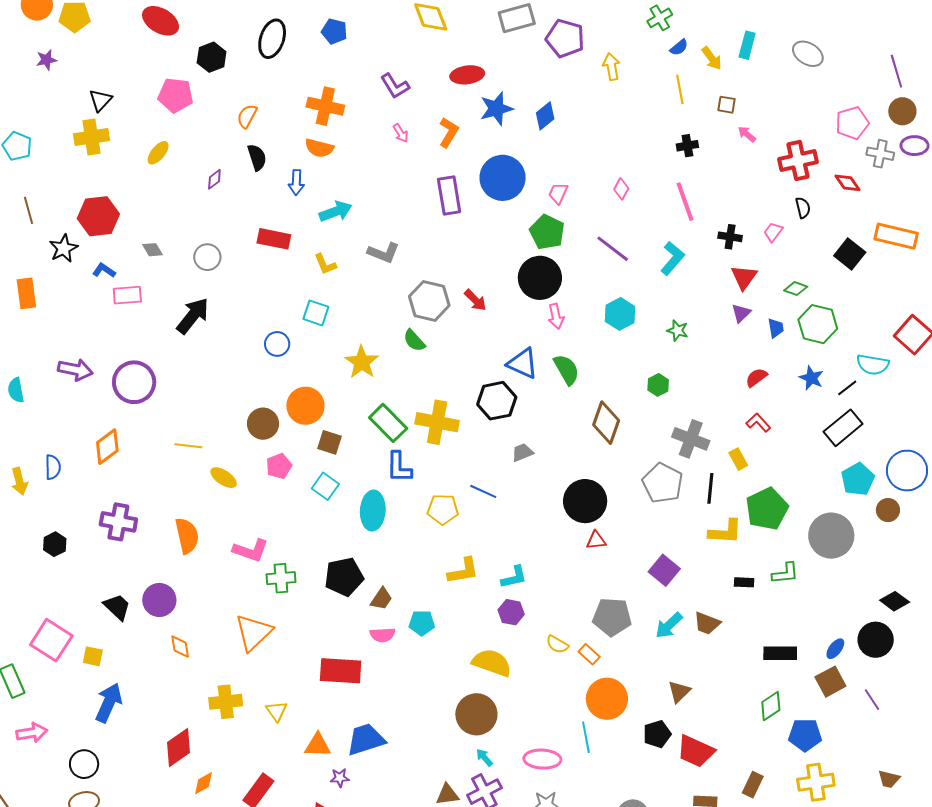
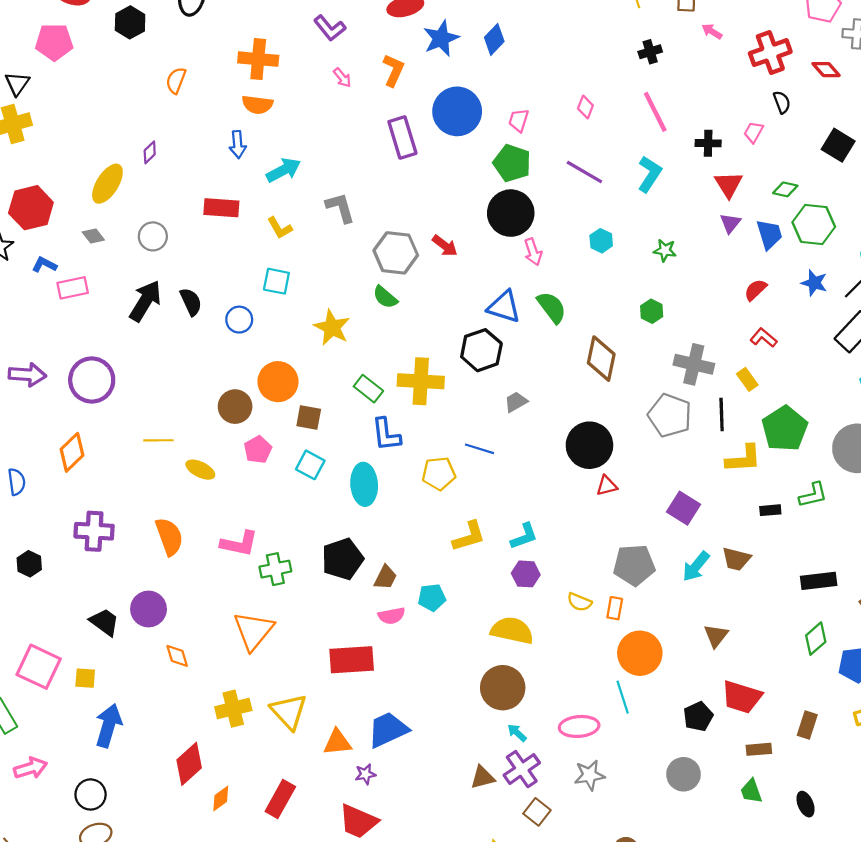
pink pentagon: (176, 95) -> (54, 42), moved
yellow ellipse: (158, 153) -> (107, 184), moved, size x1.5
black semicircle: (257, 157) -> (191, 302), moved
gray L-shape: (384, 253) -> (340, 208), turned -120
cyan hexagon: (620, 314) -> (601, 241), size x0.7
blue trapezoid: (776, 328) -> (769, 234), size x1.4
green rectangle: (388, 423) -> (368, 389), size x0.7
orange rectangle: (589, 654) -> (615, 608), turned 65
yellow triangle: (276, 711) -> (289, 712), size x1.6
black pentagon: (657, 734) -> (698, 717), moved

